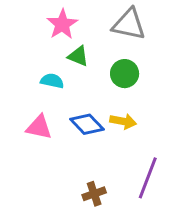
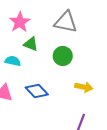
yellow arrow: (123, 121) -> (84, 87), moved

